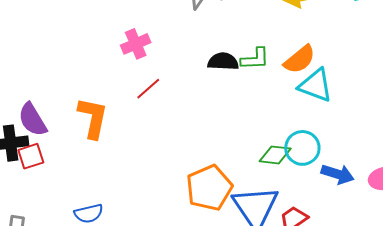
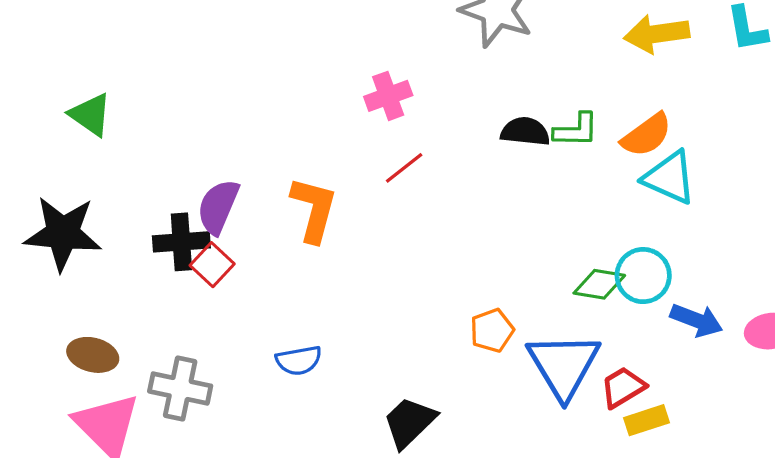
purple semicircle: (33, 120) -> (218, 207), turned 51
red square: (31, 156) -> (212, 265), turned -32
orange pentagon: (209, 188) -> (492, 330), size x0.6

